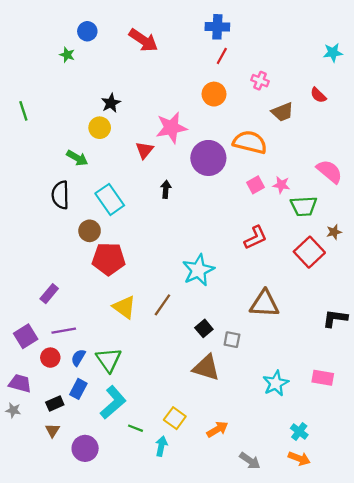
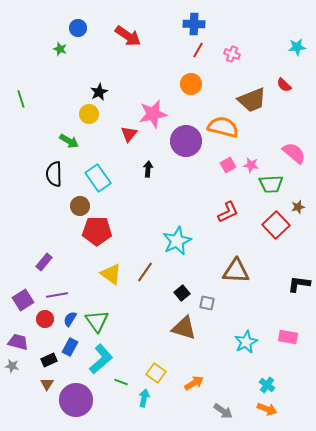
pink cross: (260, 81) -> (232, 54), moved
brown trapezoid: (282, 112) -> (252, 100), size x1.4
purple circle: (85, 448) -> (76, 400), size x1.4

